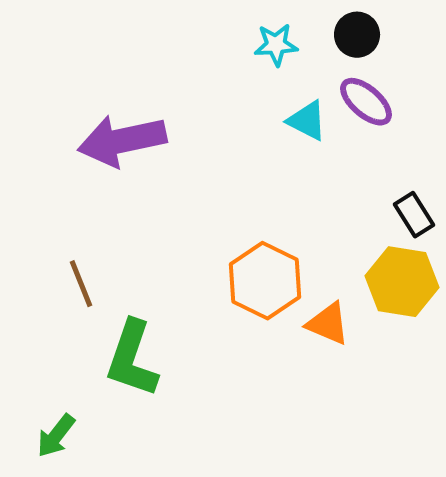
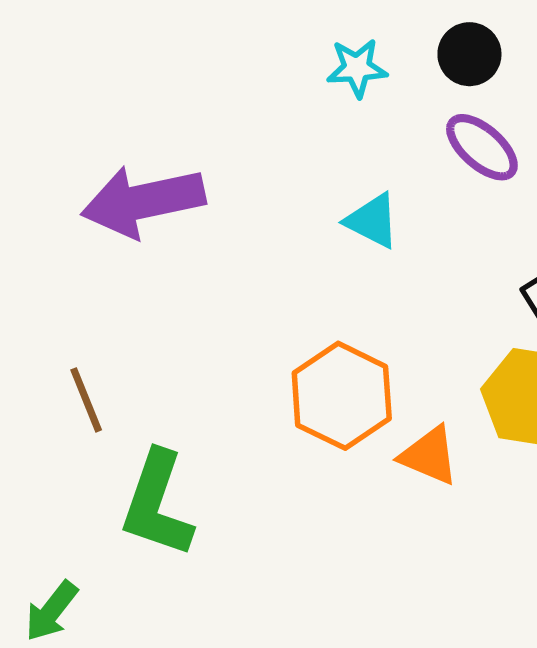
cyan triangle: (307, 121) -> (372, 221), moved

